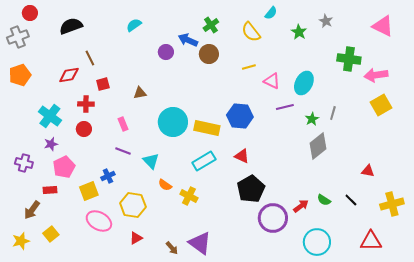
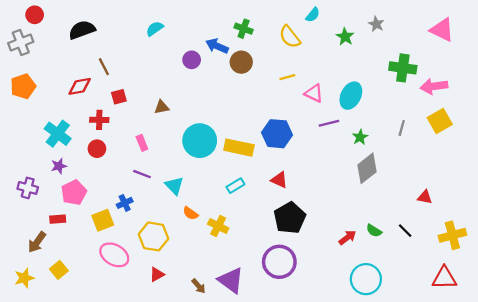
green cross: (211, 25) -> (244, 29), turned -35
gray line: (333, 113) -> (402, 128), moved
cyan rectangle: (204, 161) -> (235, 186), size x0.7
purple circle: (273, 218) -> (279, 262), moved
red triangle: (371, 241) -> (444, 278), moved

